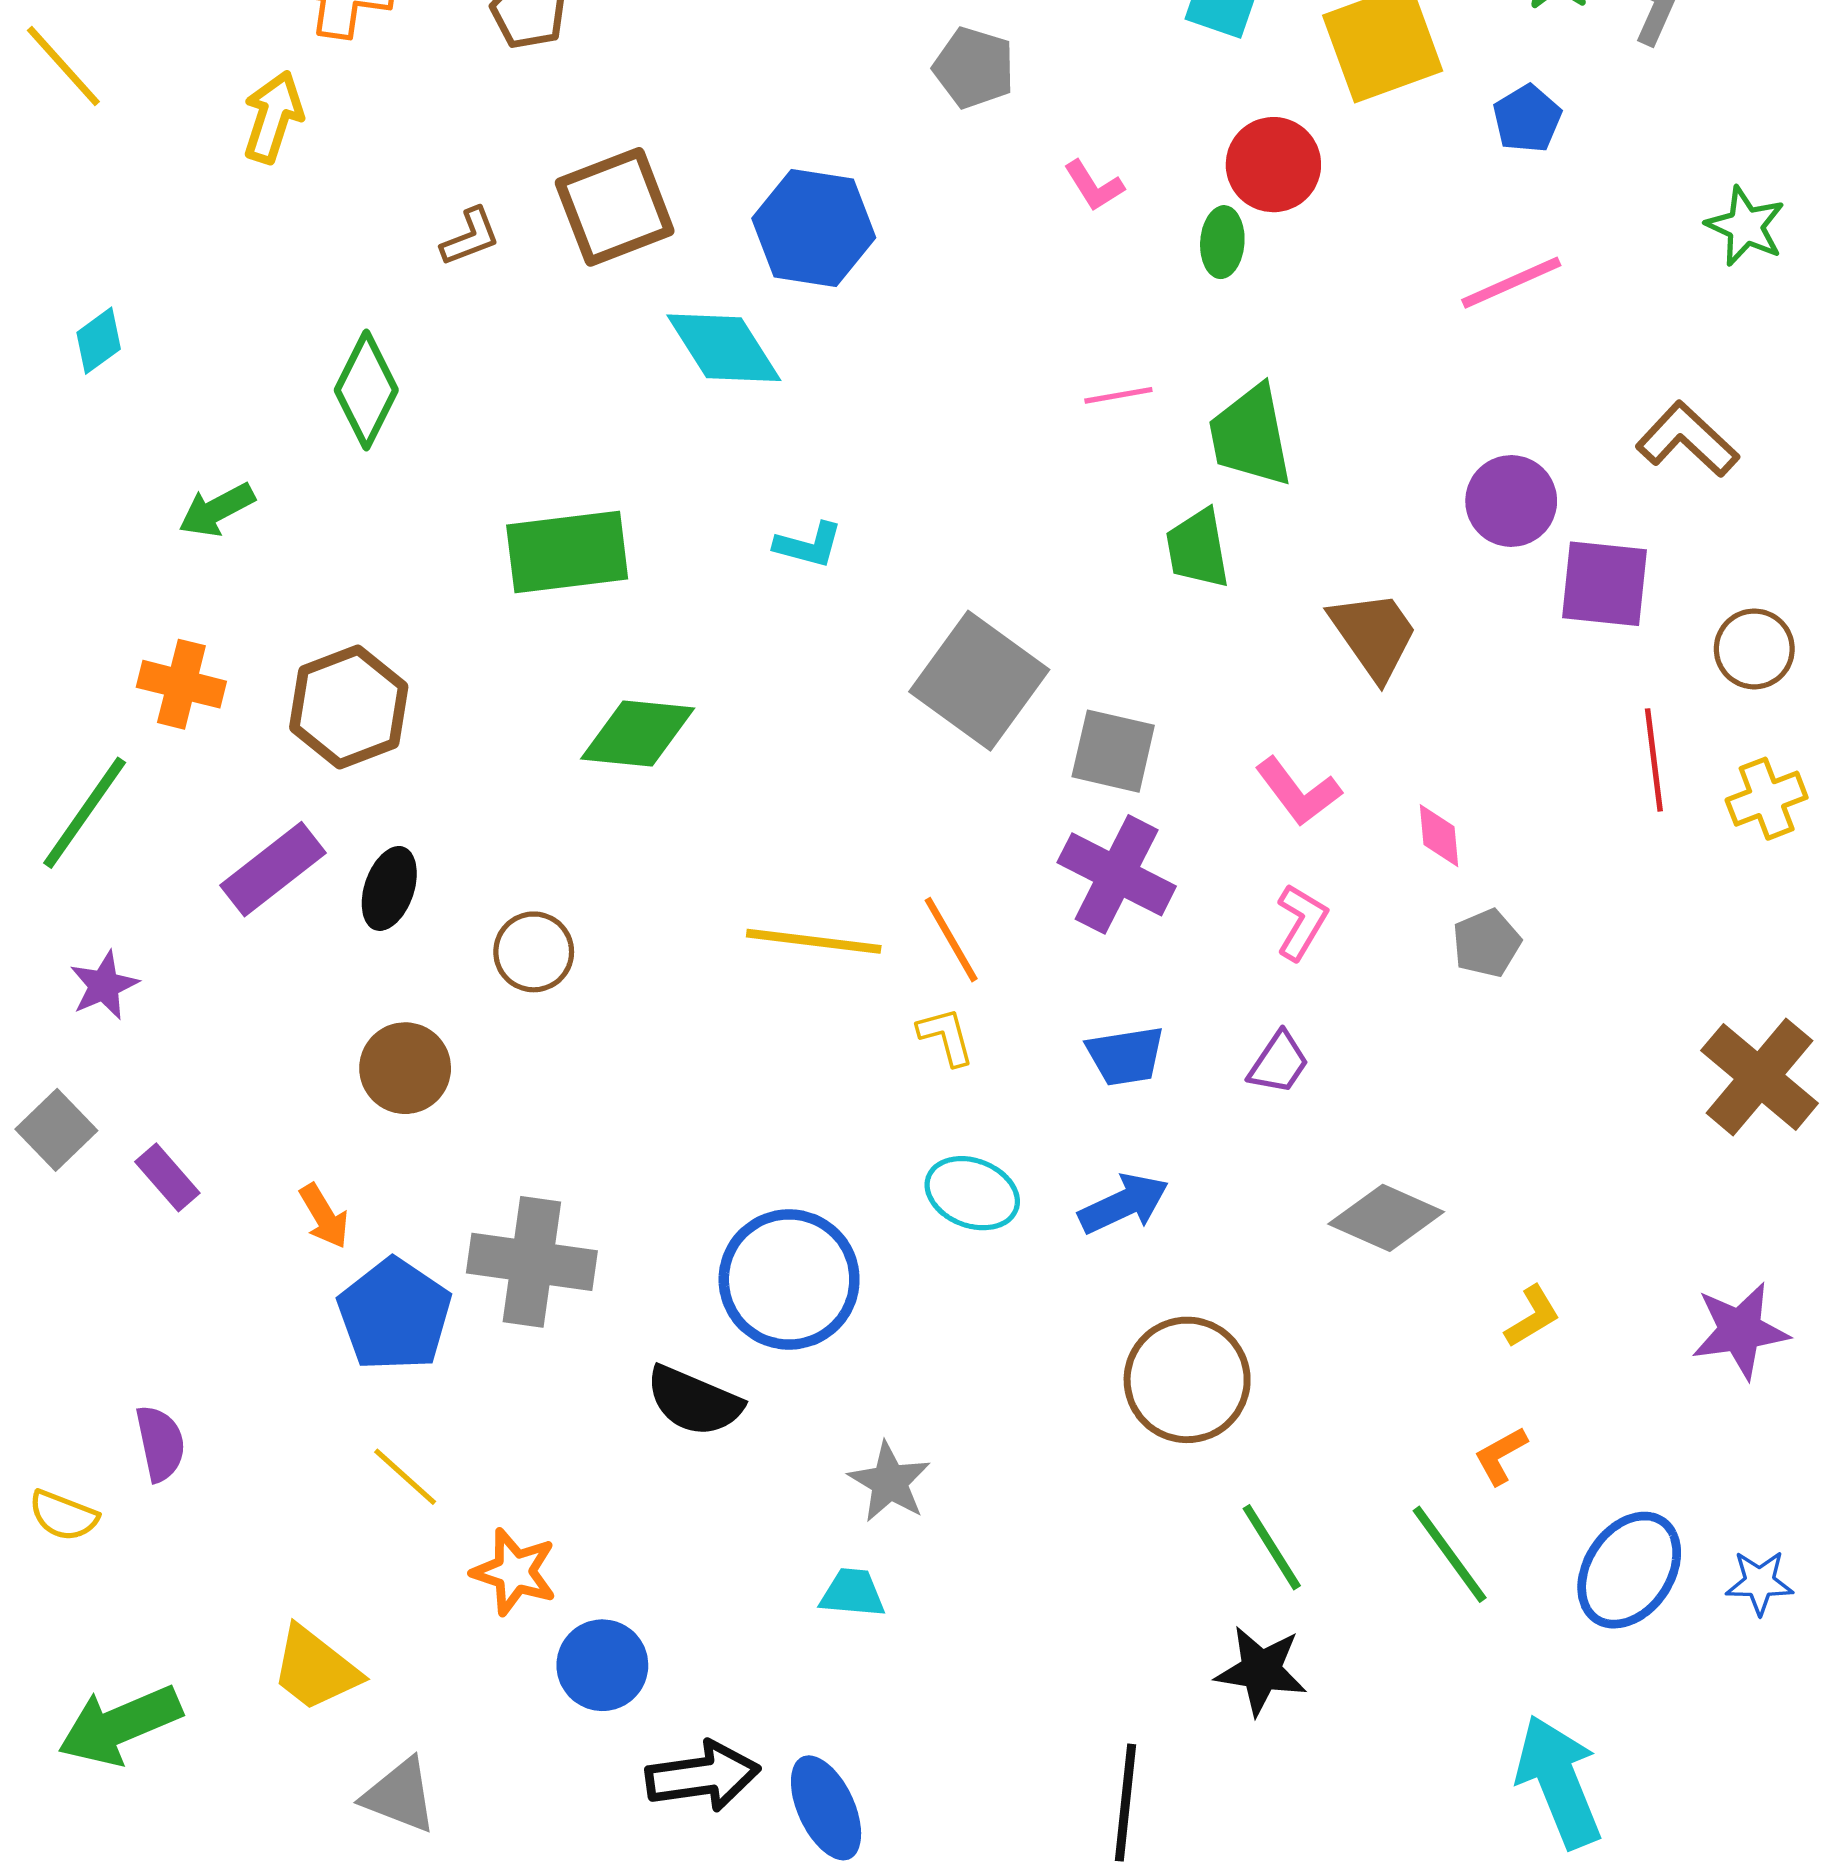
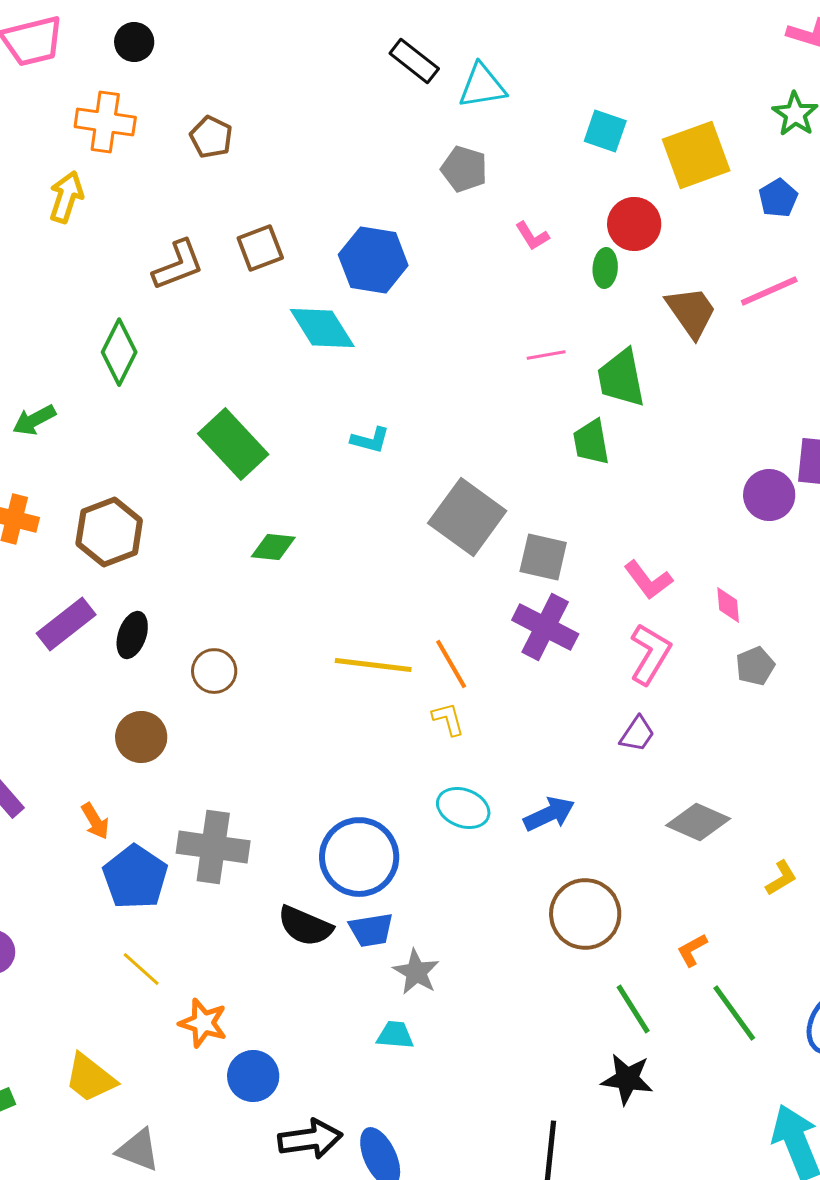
brown square: (615, 207) -> (260, 248), size x0.7
brown L-shape: (470, 237) -> (178, 265), size x1.5
purple circle: (1511, 501) -> (769, 495), moved
green rectangle: (567, 552) -> (233, 444), turned 54
brown trapezoid: (1374, 635) -> (691, 312), moved
green diamond: (638, 733) -> (273, 547), size x0.7
pink L-shape: (1302, 922) -> (650, 654), size x1.4
blue trapezoid: (1125, 1056) -> (371, 930), moved
orange L-shape: (1501, 1456) -> (692, 950), moved

